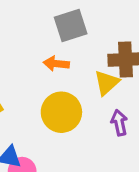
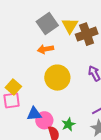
yellow triangle: (107, 83) -> (70, 26), moved

